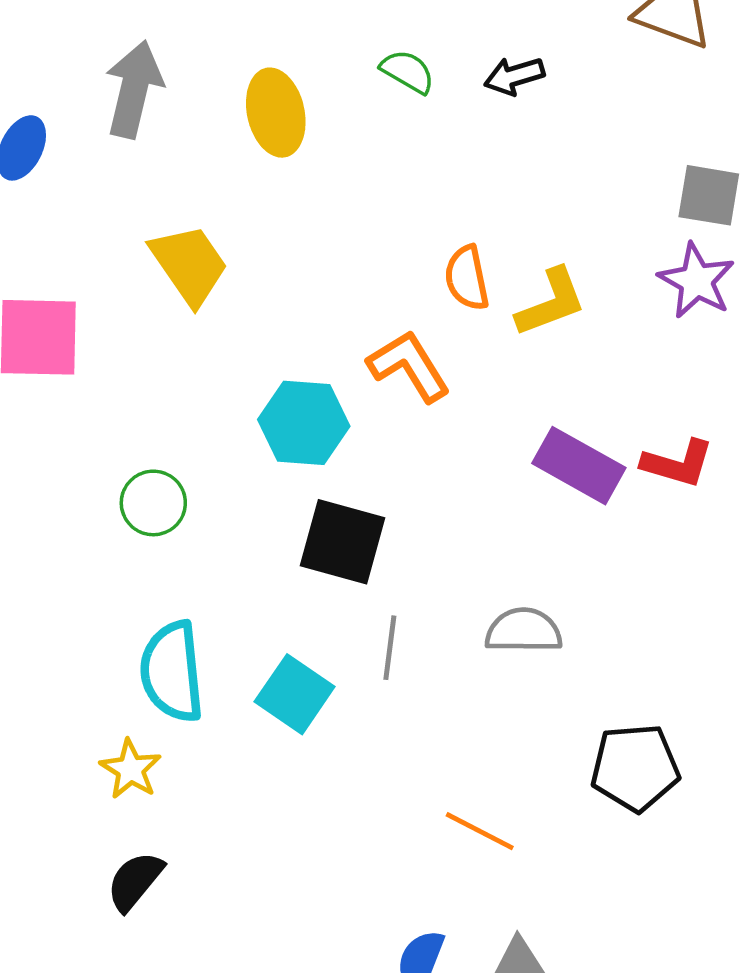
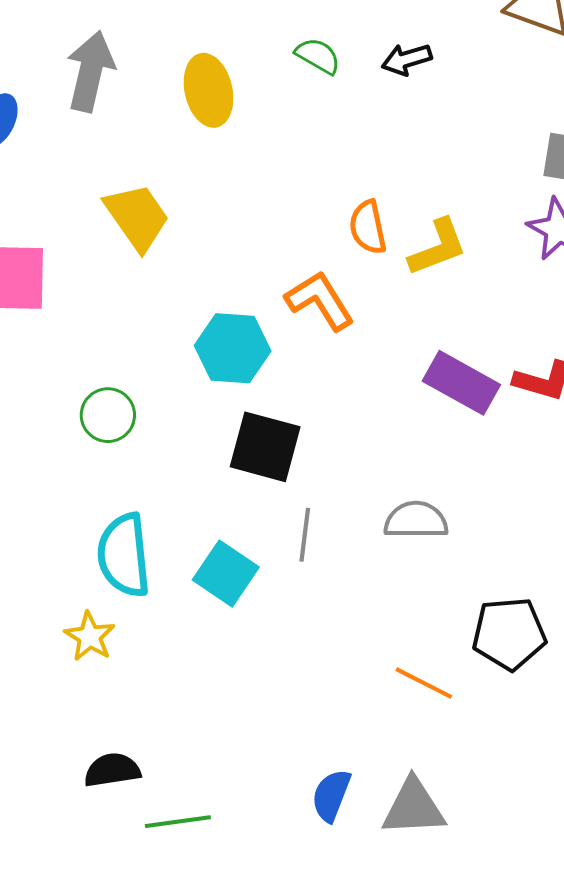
orange line: (480, 831) -> (424, 683), moved
black semicircle: (135, 881) -> (112, 770), moved, turned 42

